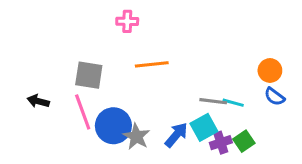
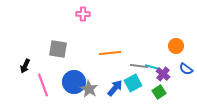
orange line: (152, 64) -> (110, 53), moved
blue semicircle: (275, 97) -> (186, 69), moved
black arrow: (38, 101) -> (25, 66), turned -80
pink line: (83, 112) -> (43, 85), moved
purple cross: (221, 143) -> (163, 74), moved, turned -32

